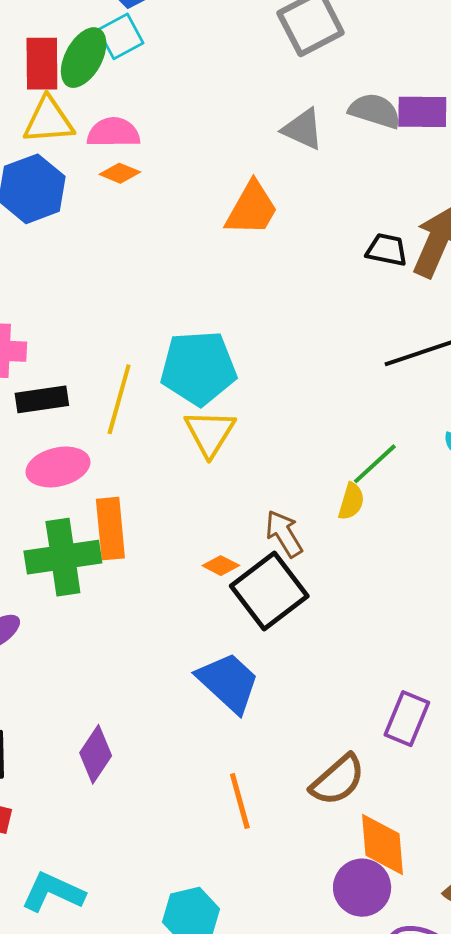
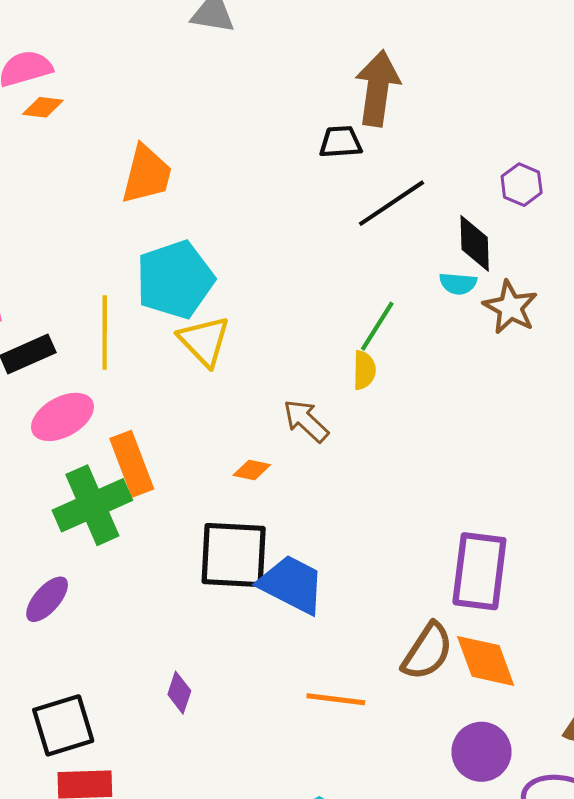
orange trapezoid: (252, 209) -> (147, 174), moved
black trapezoid: (387, 250) -> (341, 142), moved
black square: (269, 591) -> (234, 555), moved, turned -34
purple rectangle: (407, 719) -> (479, 571), size x1.4
purple diamond: (96, 754) -> (179, 693), size x0.7
orange line: (240, 801) -> (336, 699), turned -52
orange diamond: (383, 844) -> (486, 661), moved

